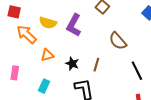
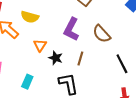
purple L-shape: (74, 25) -> (71, 29), moved
orange triangle: (47, 55) -> (40, 45), moved, turned -40

